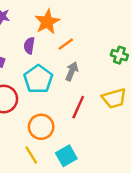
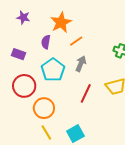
orange circle: (41, 127) -> (44, 108), moved

